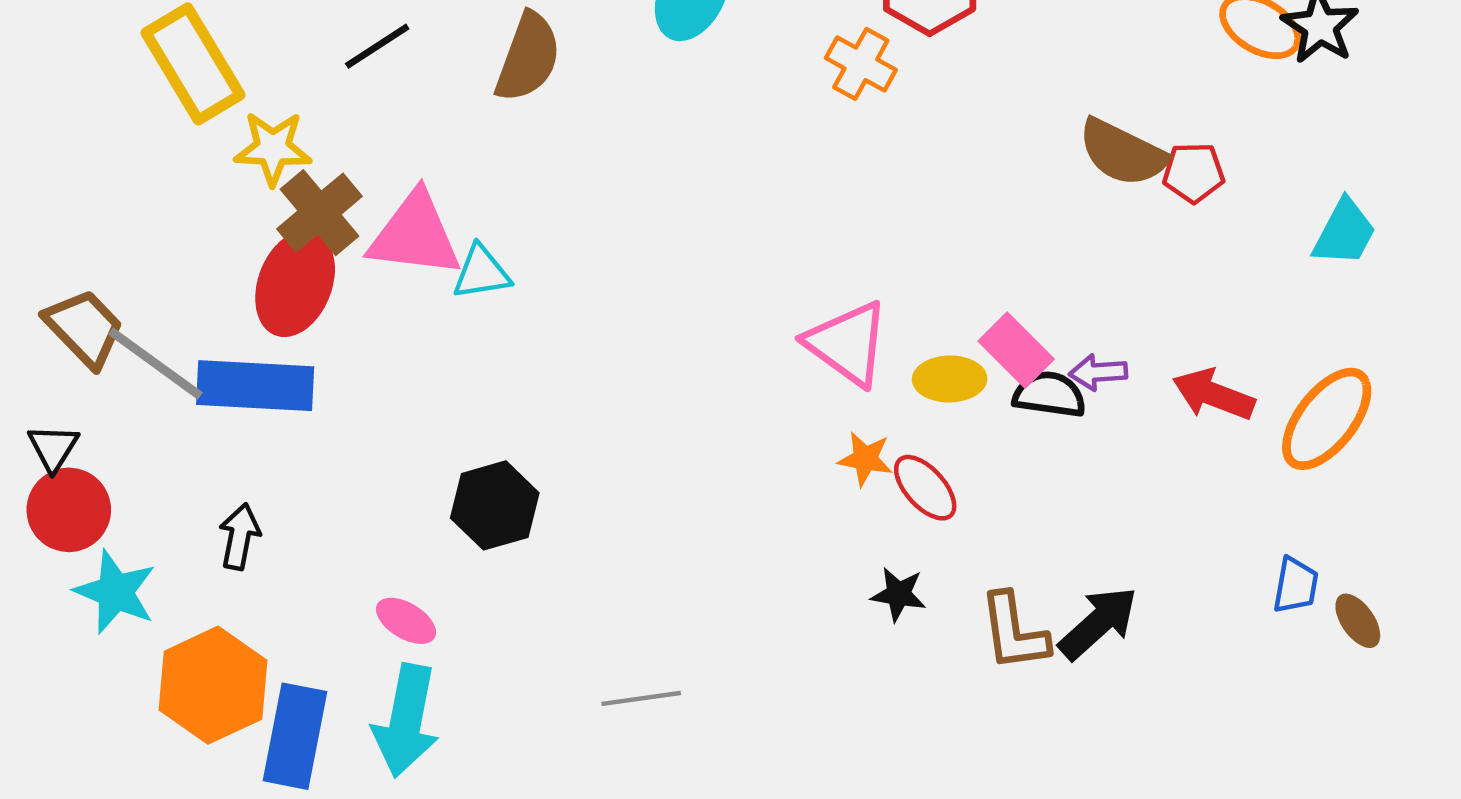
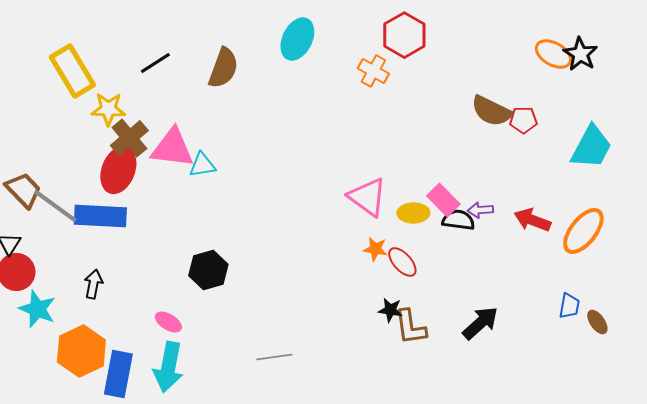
cyan trapezoid: (1344, 233) -> (591, 147), size x1.4
brown L-shape: (1014, 632) -> (410, 327), moved

